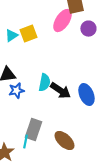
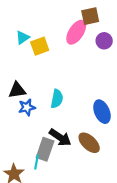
cyan triangle: (11, 36) -> (23, 38), moved
black arrow: (60, 91) -> (60, 137), moved
brown ellipse: (64, 141) -> (89, 143), moved

